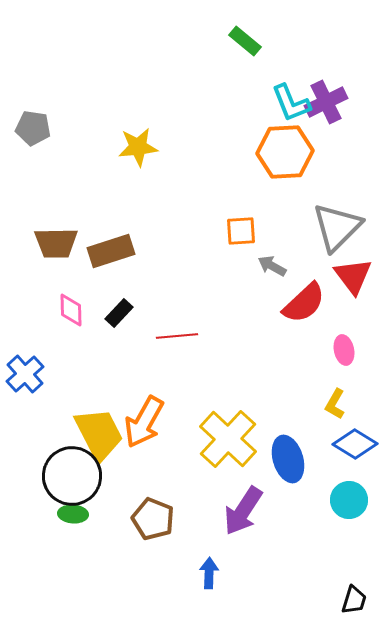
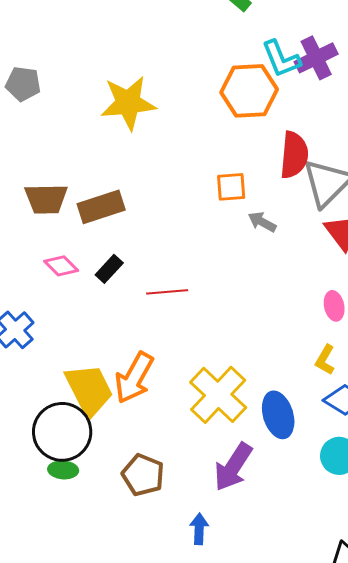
yellow star: (138, 147) -> (128, 103), size x1.4
orange hexagon: (285, 152) -> (249, 91), moved
red semicircle: (304, 303) -> (294, 155), moved, turned -42
pink diamond: (71, 310) -> (61, 266), turned -44

